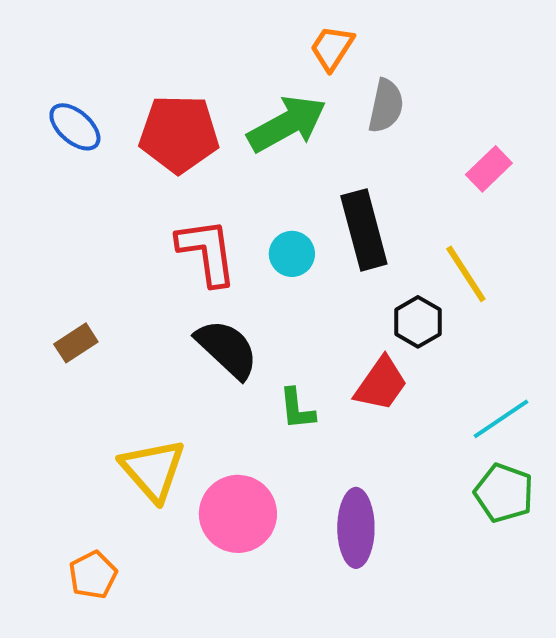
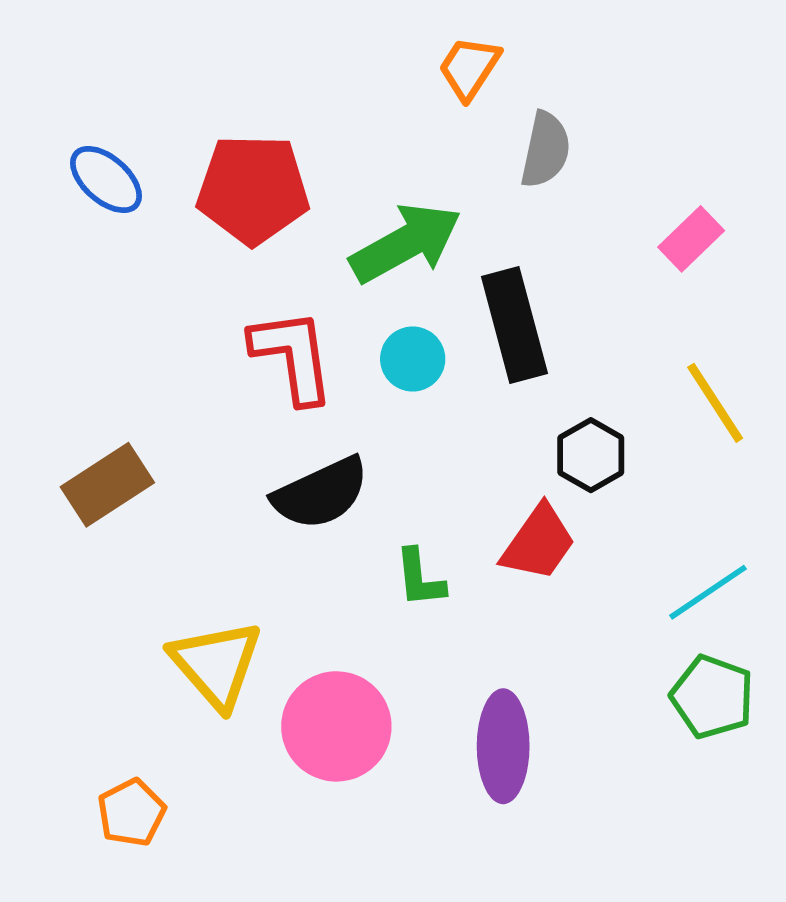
green arrow: (287, 124) -> (406, 243), moved
yellow line: (466, 274) -> (715, 403), moved
brown rectangle: (76, 343) -> (107, 485), size x1.5
black semicircle: (227, 349) -> (321, 493), turned 112

